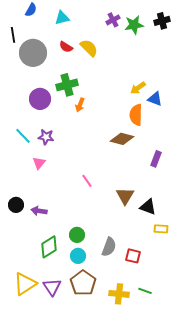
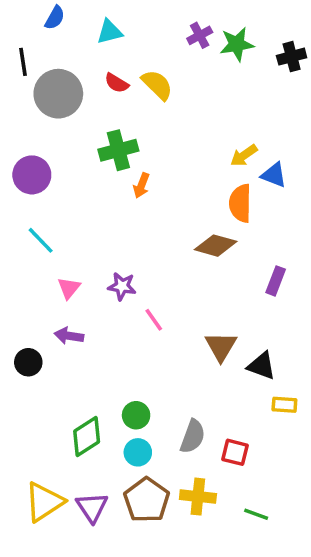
black cross: (162, 21) -> (292, 57), moved
purple circle: (40, 99) -> (32, 175), moved
purple star: (46, 137) -> (122, 286), moved
purple arrow: (39, 211) -> (69, 336), moved
yellow cross: (119, 294) -> (198, 497), moved

